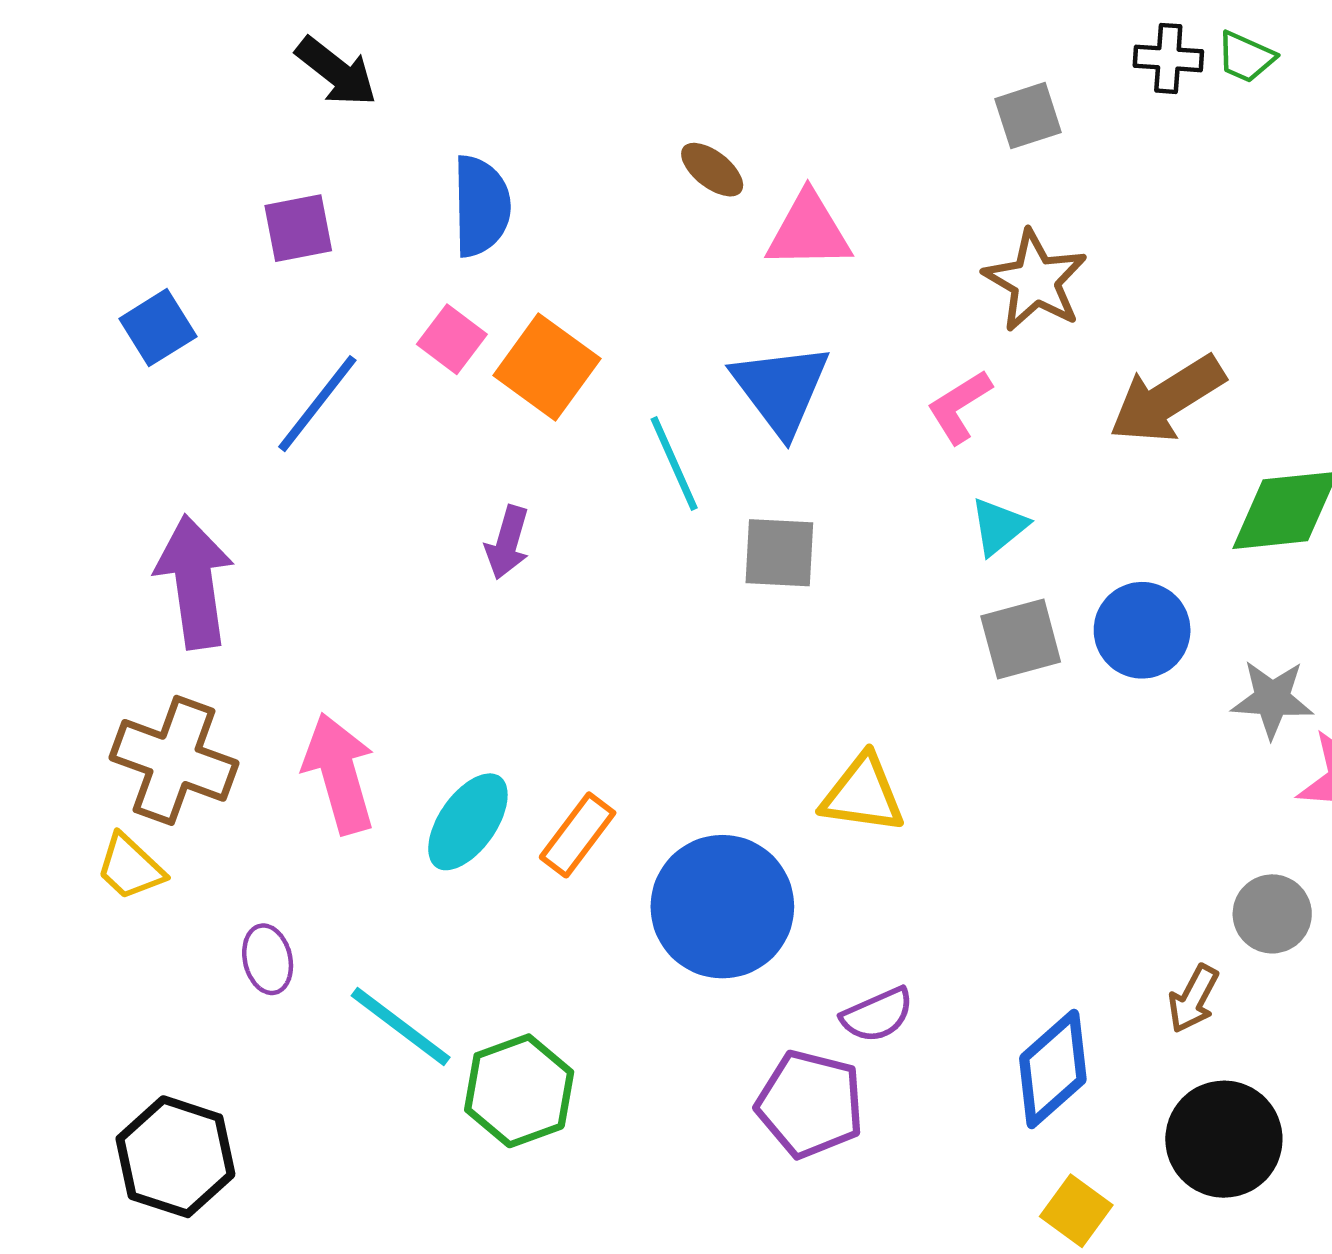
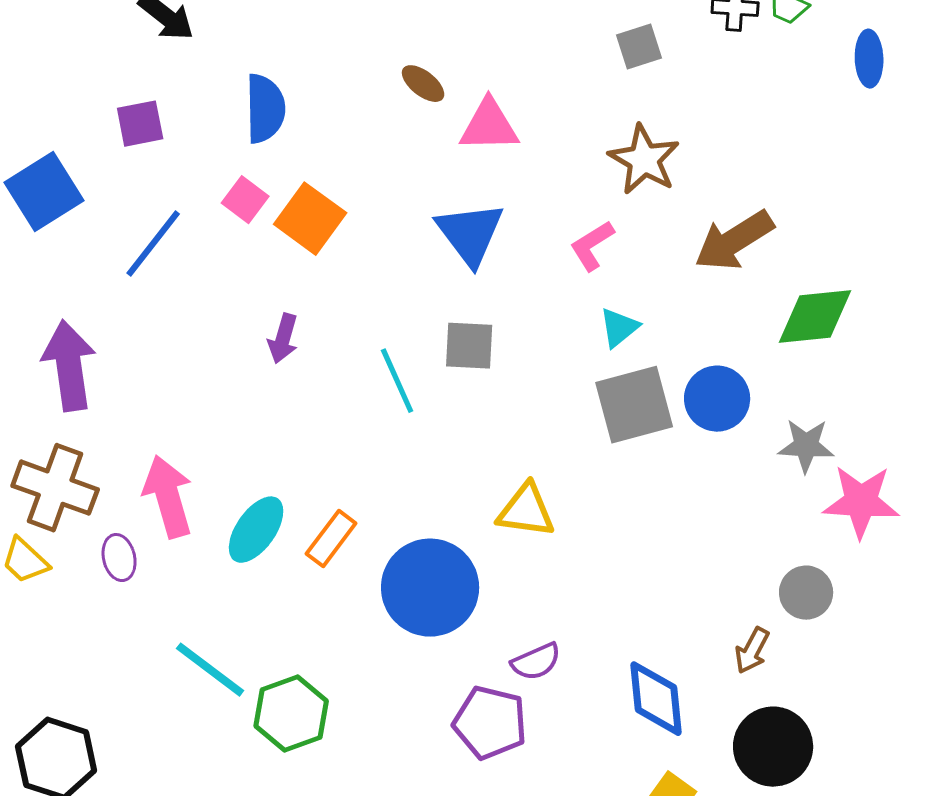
blue square: (158, 328) -> (44, 192), size x1.5
cyan line: (674, 464) -> (397, 381), moved
gray square: (1021, 639) -> (634, 405), size x1.4
purple ellipse: (268, 959) -> (119, 558), moved
blue diamond: (1053, 1069) -> (656, 699), turned -54

